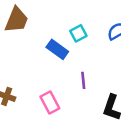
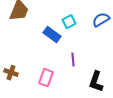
pink rectangle: (50, 103) -> (46, 78), turned 48

